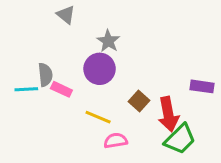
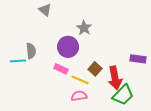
gray star: (108, 41) -> (84, 28), moved
pink rectangle: (61, 89) -> (61, 69), moved
yellow line: (98, 117) -> (80, 80), moved

